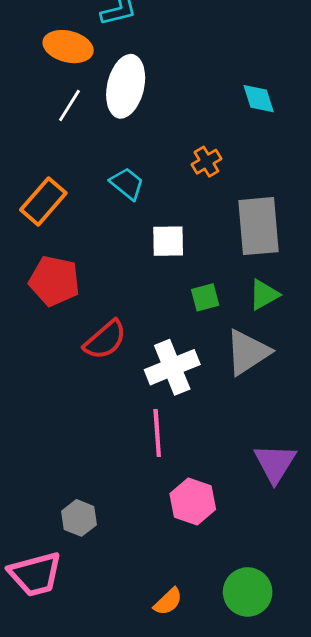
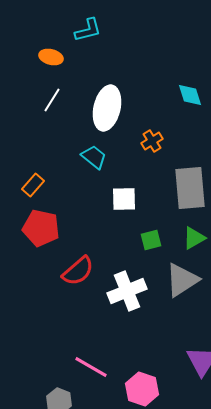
orange ellipse: (68, 47) -> (51, 57), size x0.7
white ellipse: (126, 86) -> (107, 108), moved
orange rectangle: (43, 201) -> (33, 185), moved, size x0.7
pink line: (157, 433) -> (91, 367), moved, turned -56

